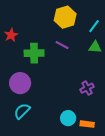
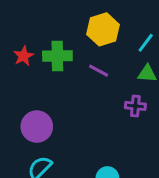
green cross: (34, 53) -> (57, 56), moved
purple cross: (87, 88) -> (135, 106), moved, turned 32

